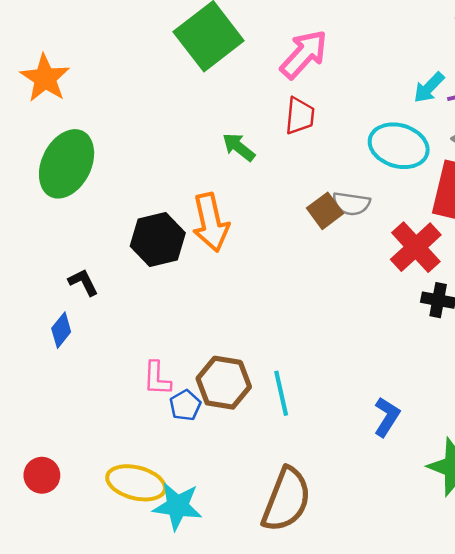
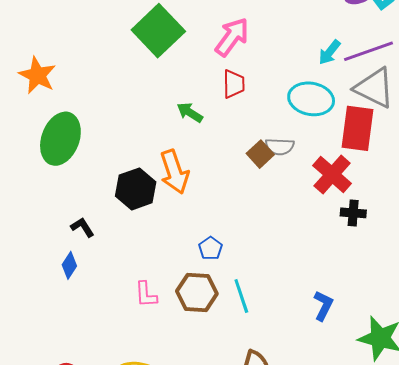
blue pentagon: (185, 405) -> (210, 248), moved

